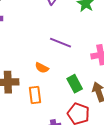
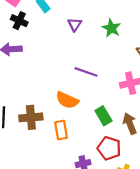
orange semicircle: (42, 68) -> (67, 100), size x1.5

